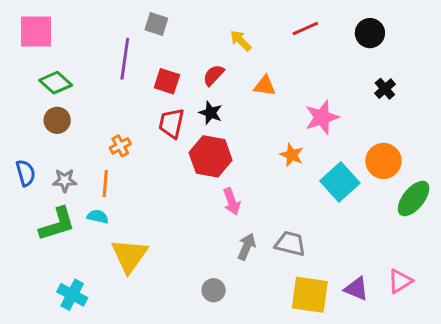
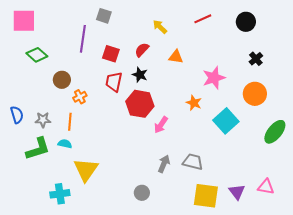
brown circle: (57, 120) -> (62, 80), moved
orange circle: (383, 161) -> (255, 94), moved
pink arrow: (232, 202) -> (161, 125), moved, turned 54
pink triangle: (400, 281) -> (266, 187), turned 42
purple triangle: (356, 289) -> (237, 192), turned 30
cyan cross: (72, 295) -> (60, 194), moved, turned -36

